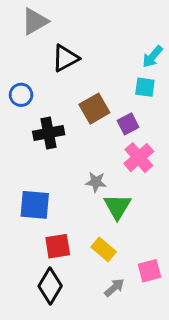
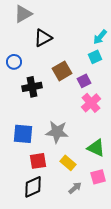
cyan square: (145, 87) -> (95, 57), turned -32
gray star: (96, 182) -> (57, 132), moved, size x1.6
green triangle: (117, 206) -> (96, 148), moved, turned -36
black diamond: (50, 286) -> (33, 187), turned 35

